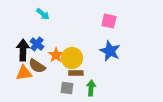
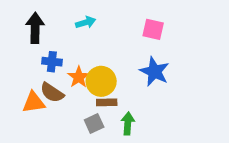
cyan arrow: (43, 14) -> (86, 22), moved, turned -56
blue cross: (37, 44) -> (52, 62), turned -32
black arrow: (23, 50) -> (35, 28), moved
gray square: (67, 88) -> (94, 123), turned -32

